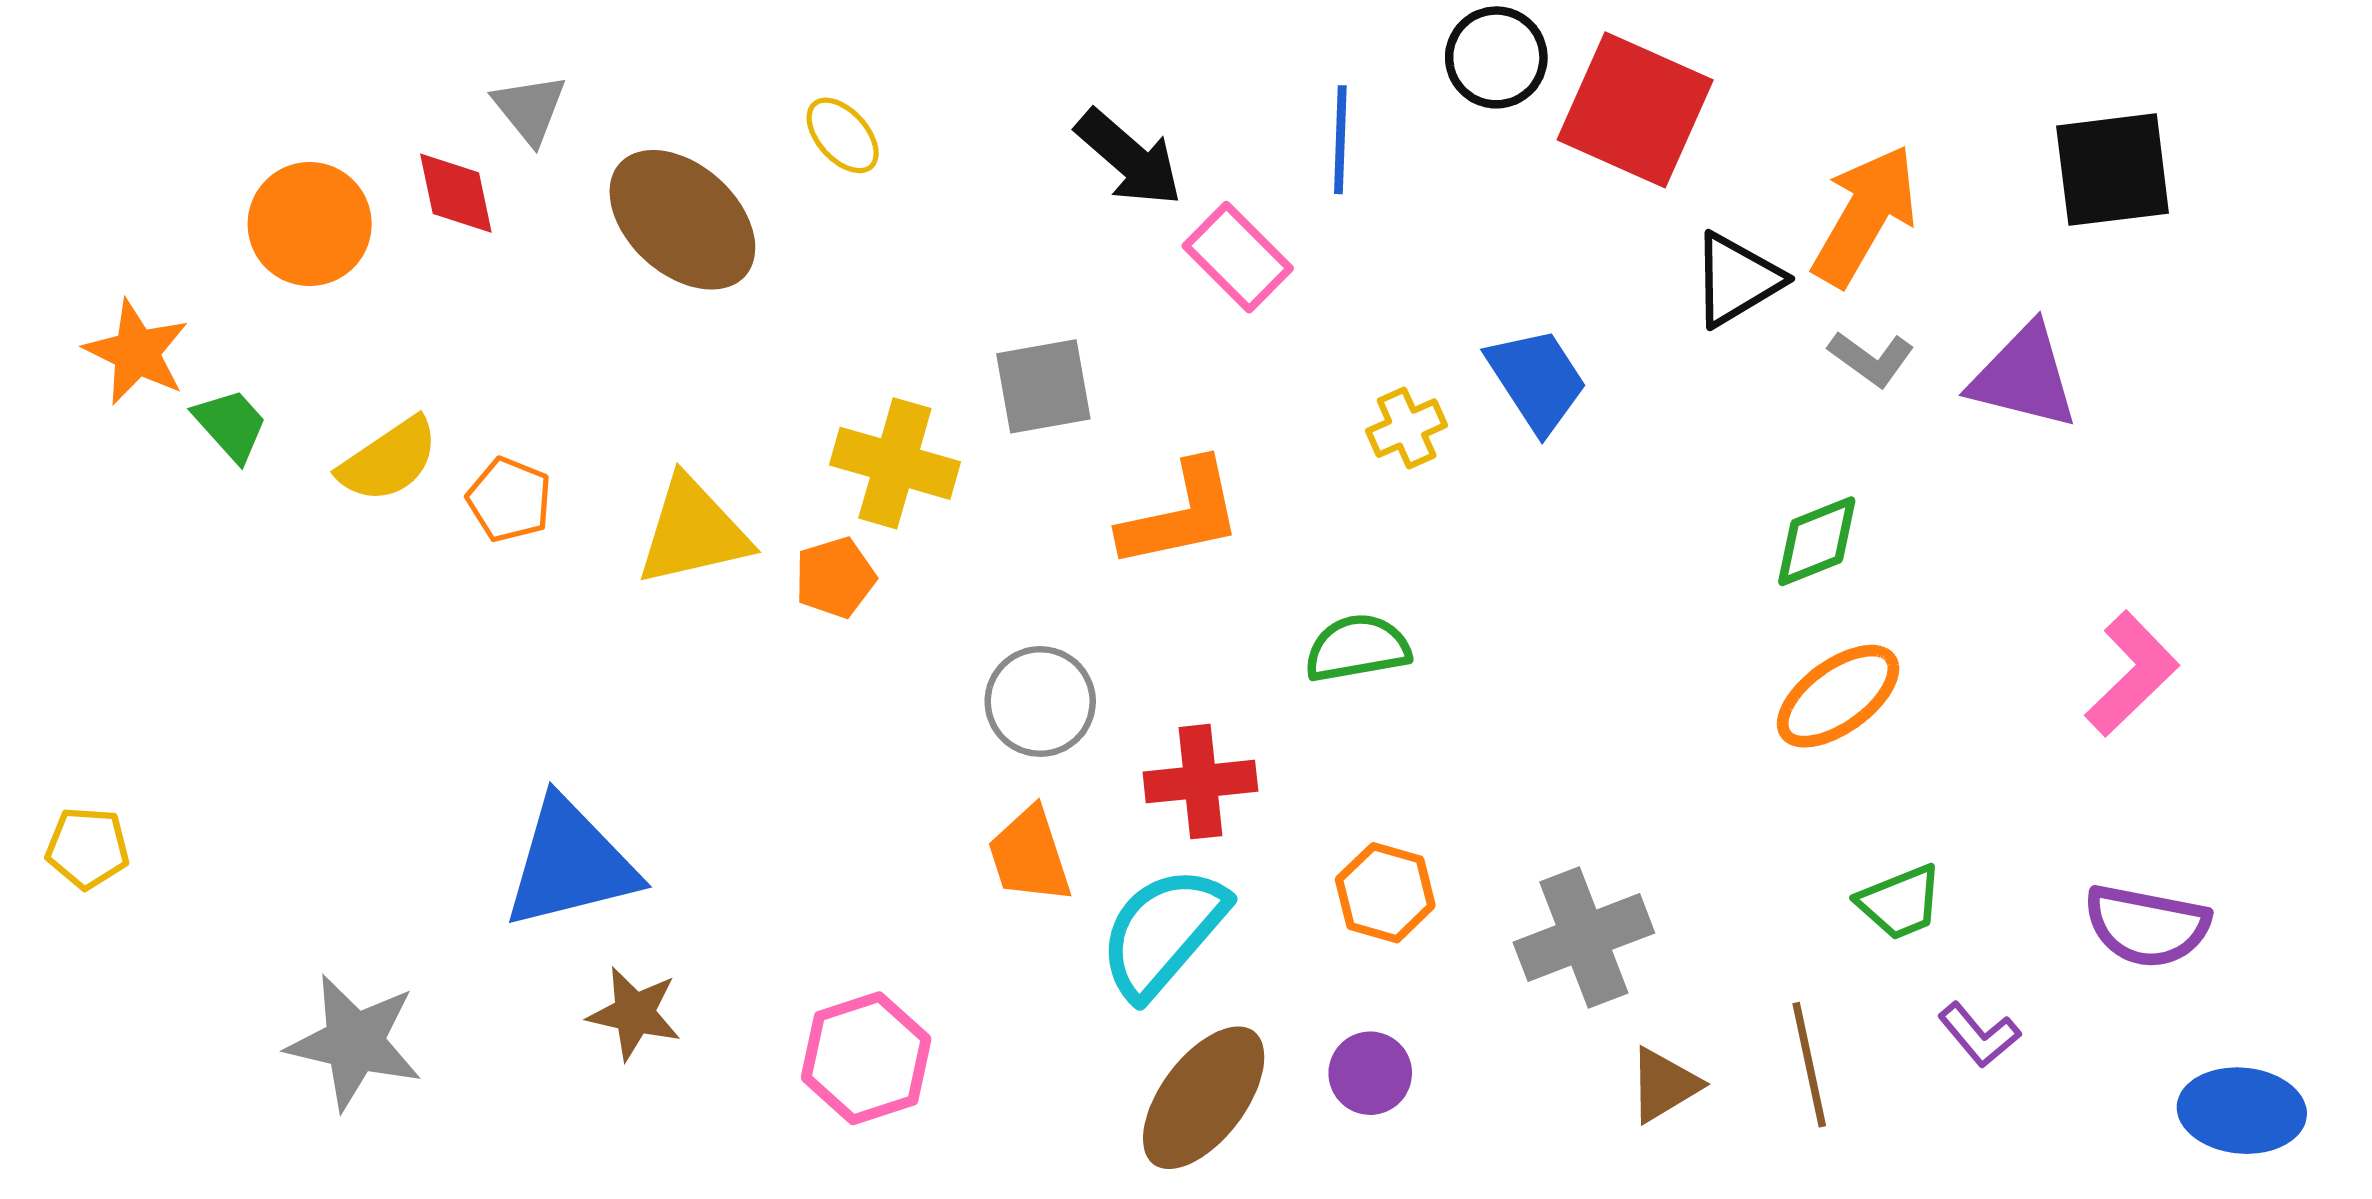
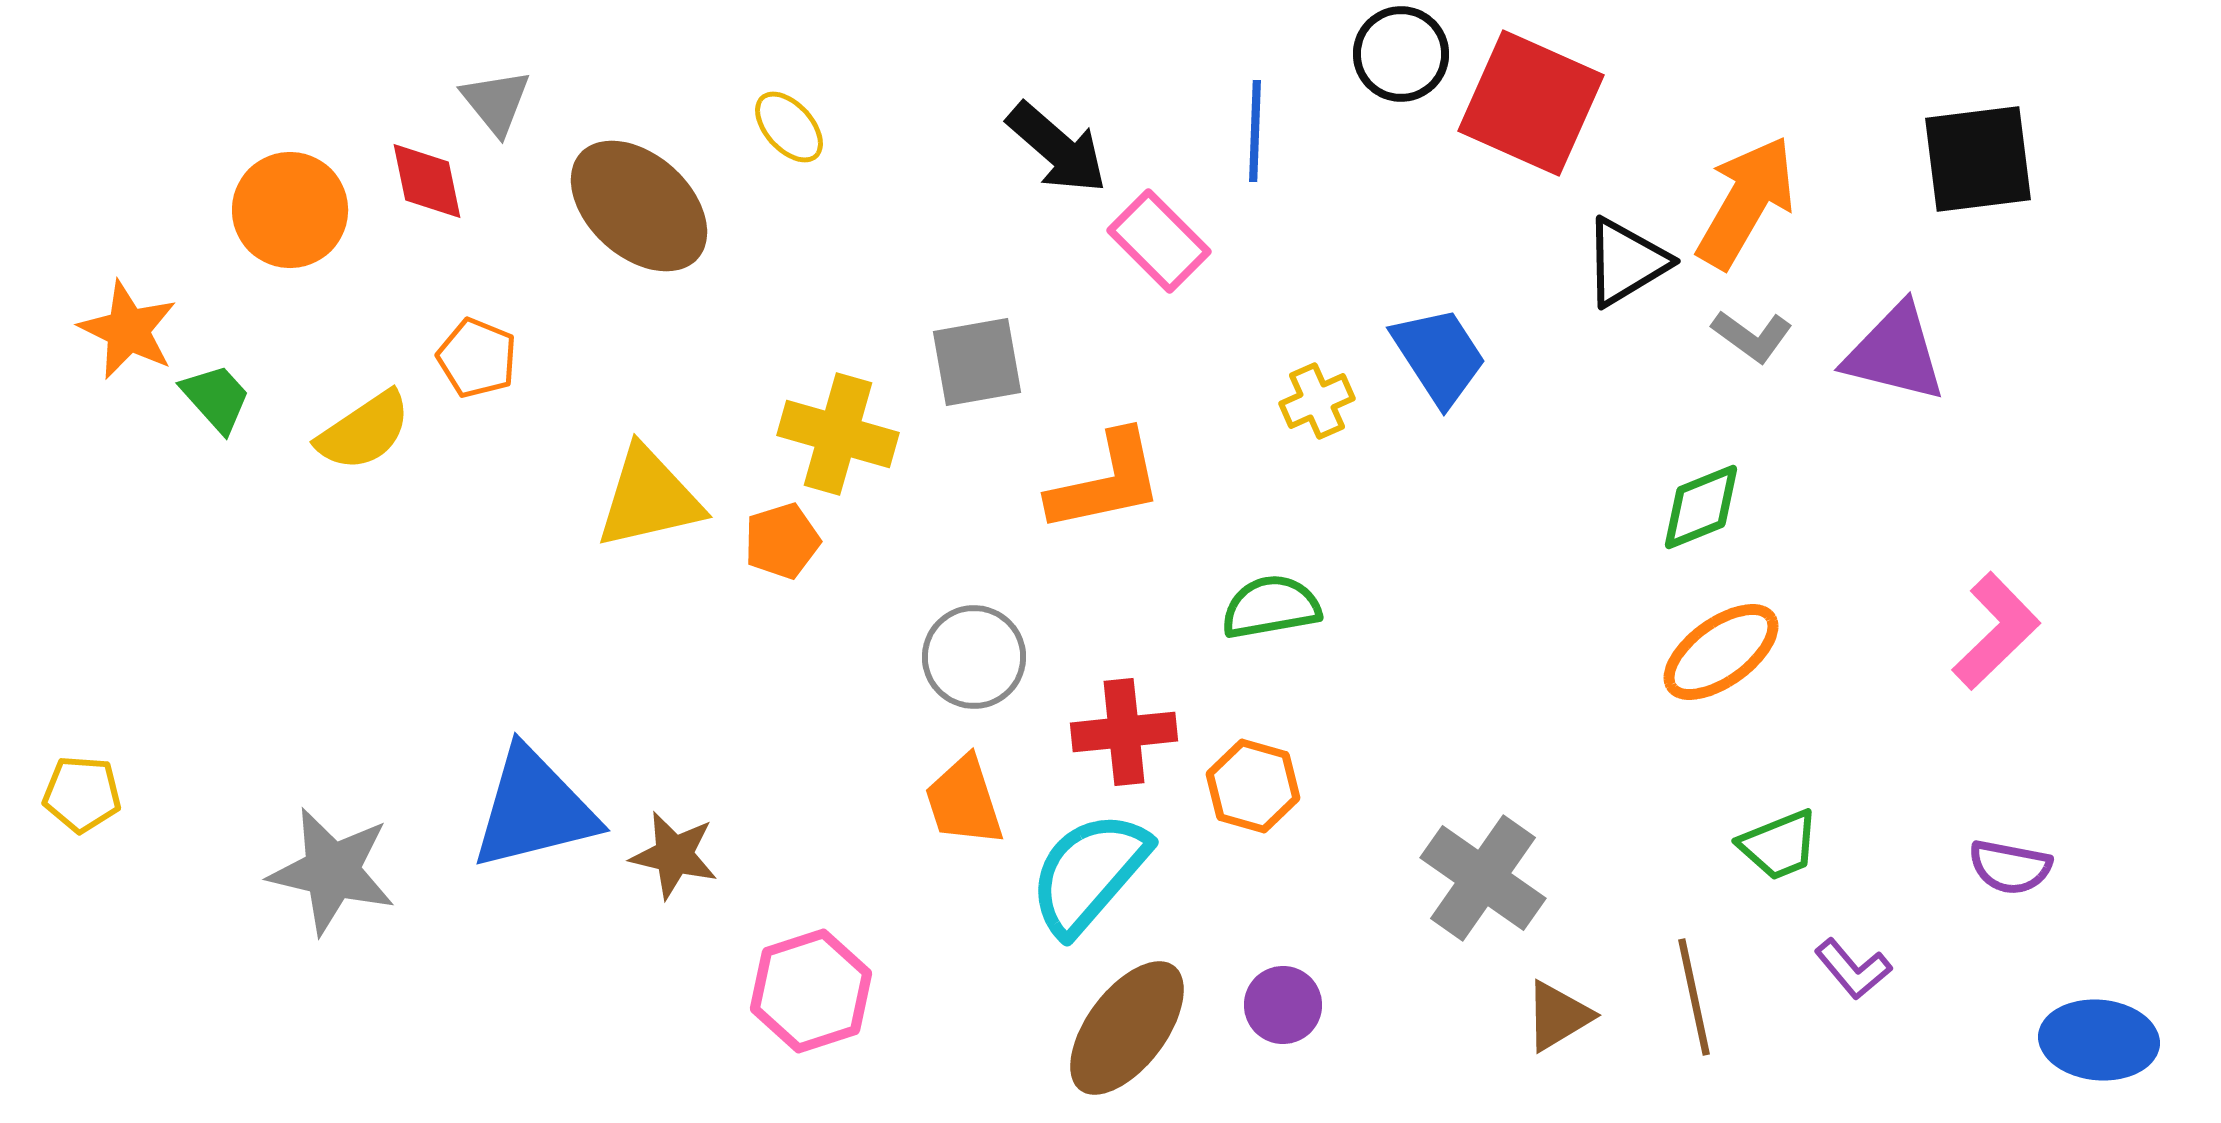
orange pentagon: (509, 500) -> (477, 358), moved
orange hexagon: (1385, 893) -> (1253, 786), moved
purple semicircle: (2147, 926) -> (2010, 867), size x0.7
gray cross: (1584, 938) -> (1483, 878), turned -34
brown star: (634, 1013) -> (674, 855), moved
gray star: (354, 1042) -> (332, 871), moved

